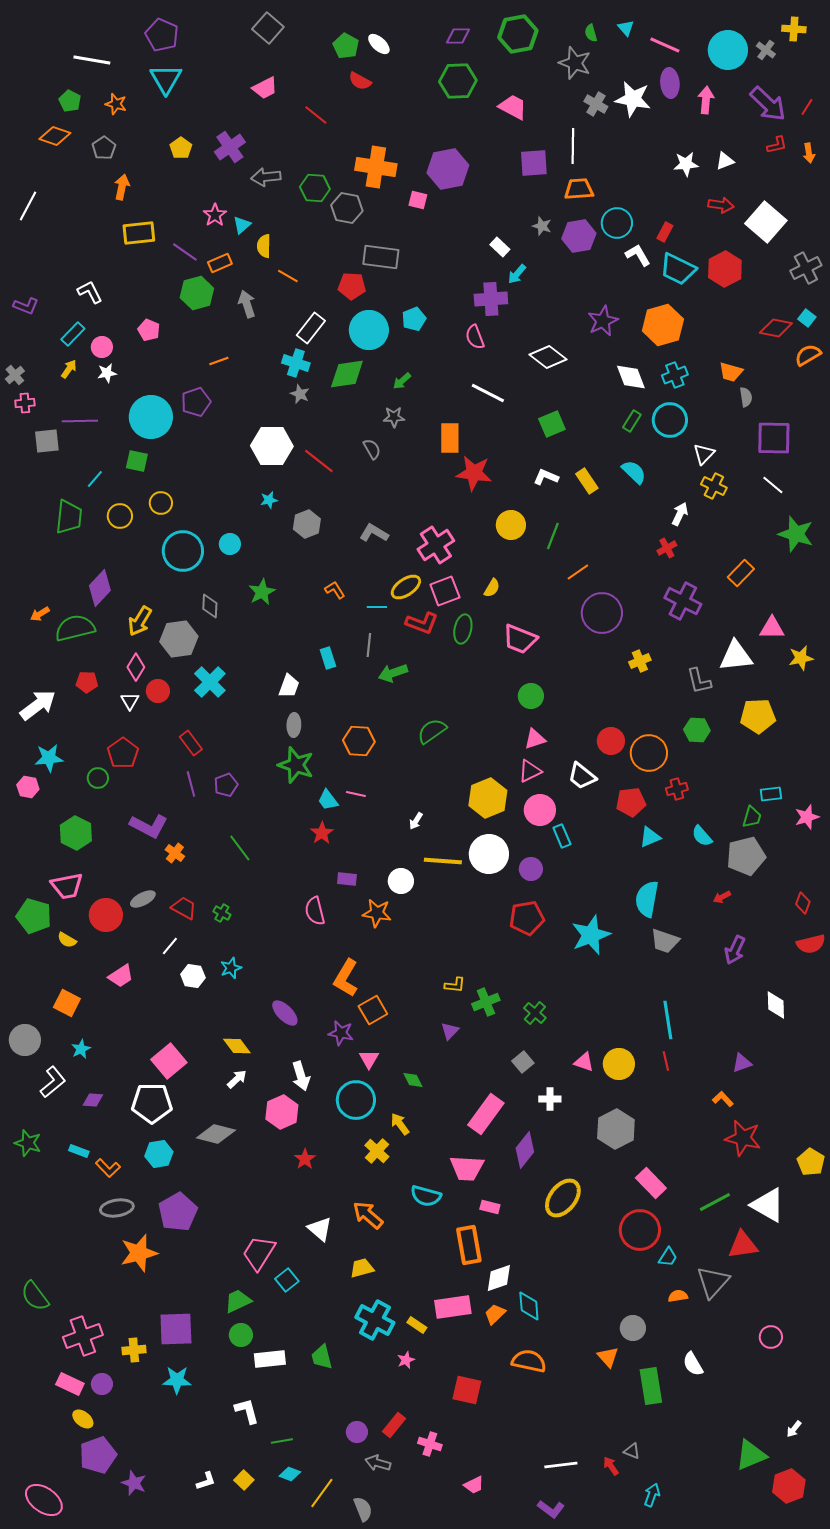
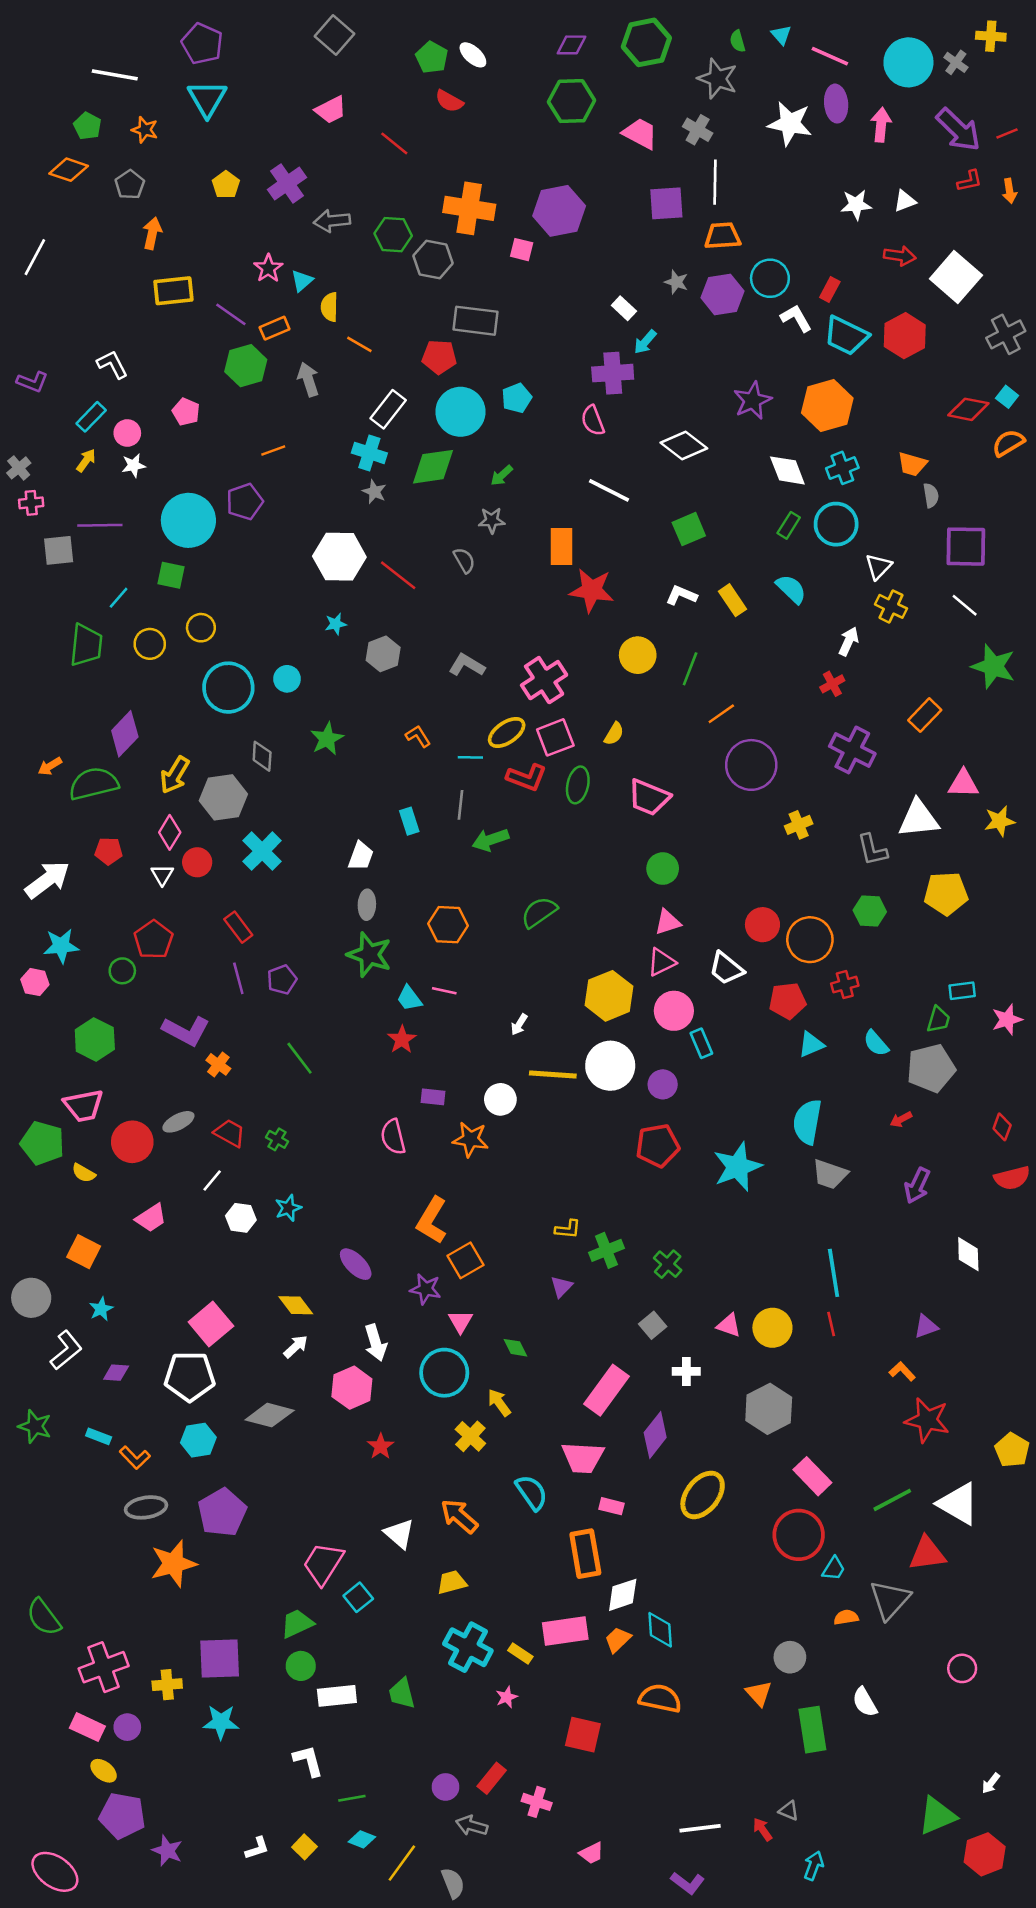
gray cross: (596, 104) -> (698, 130), moved
red line: (807, 107) -> (1007, 134), turned 36
cyan semicircle: (426, 1196) -> (532, 1492), turned -140
purple pentagon: (98, 1455) -> (122, 1816), turned 30

